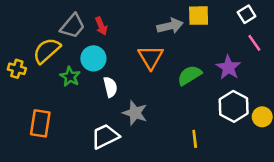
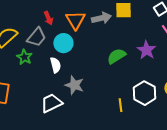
gray trapezoid: (73, 26) -> (36, 37), moved
orange triangle: (151, 57) -> (75, 20), moved
cyan circle: (93, 58) -> (63, 43), moved
white hexagon: (234, 106) -> (144, 93), moved

